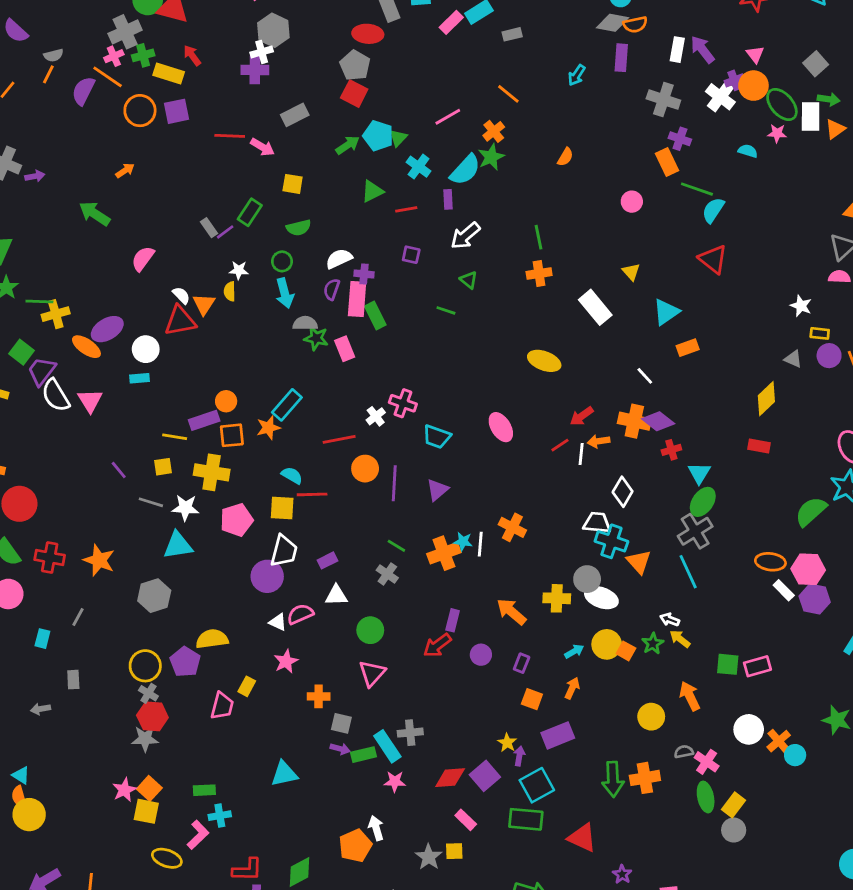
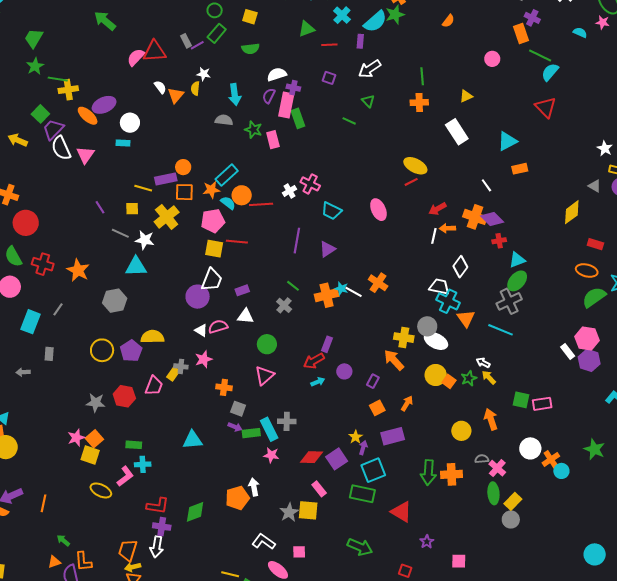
green circle: (282, 261) -> (215, 10), moved
yellow triangle: (631, 272) -> (466, 96), moved, turned 40
red triangle: (180, 321) -> (154, 51), moved
gray semicircle: (305, 323) -> (224, 120), moved
red line: (560, 445) -> (411, 182), moved
red rectangle: (759, 446) -> (595, 244), moved
orange circle: (365, 469) -> (242, 195), moved
yellow cross: (212, 472) -> (167, 217), turned 35
cyan triangle: (699, 473) -> (517, 260), turned 30
cyan semicircle: (292, 475) -> (228, 203), moved
pink pentagon: (237, 520) -> (213, 221), moved
white line: (480, 544) -> (353, 292), turned -72
orange ellipse: (770, 562) -> (587, 270), moved
cyan line: (688, 572) -> (500, 330), turned -50
orange arrow: (511, 612) -> (394, 360), moved
cyan rectangle: (42, 639) -> (31, 322), size x1.6
cyan arrow: (574, 651) -> (318, 382), moved
gray cross: (148, 693) -> (181, 366), moved, turned -32
orange square: (532, 699) -> (377, 408), turned 35
red hexagon: (152, 716) -> (124, 396), moved
yellow square: (454, 851) -> (308, 510), size x1.5

